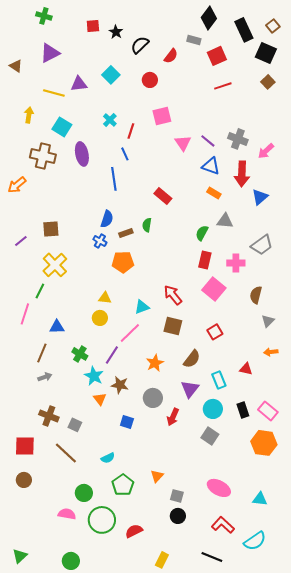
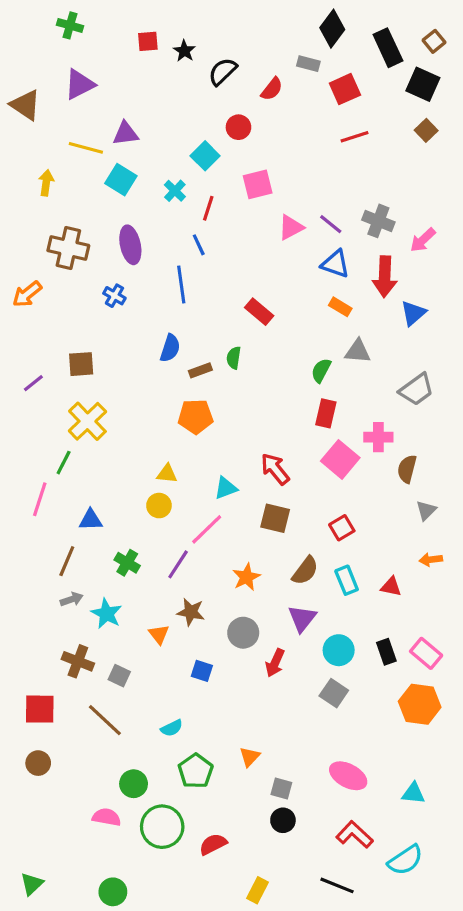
brown triangle: (16, 66) -> (25, 105), size x1.5
cyan square: (111, 75) -> (205, 156), moved
cyan square: (62, 127) -> (121, 180), moved
pink triangle: (183, 143) -> (291, 227), turned 36
blue cross: (100, 241) -> (114, 296), moved
pink cross: (236, 263) -> (378, 437), moved
cyan star: (94, 376) -> (107, 614), moved
cyan rectangle: (219, 380) -> (347, 580), moved

